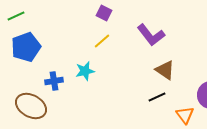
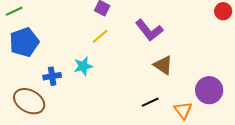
black line: (157, 97) -> (150, 102), moved

